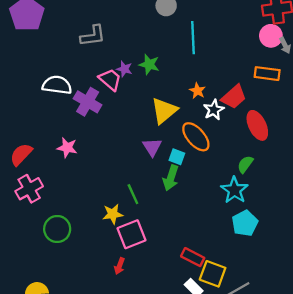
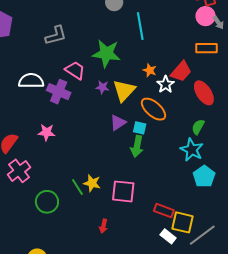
green star: (149, 64) -> (106, 53), size x1.6
purple star: (124, 69) -> (102, 87), moved
purple triangle: (152, 147) -> (118, 123), turned 36
green line: (133, 194) -> (77, 187), moved
yellow star: (113, 214) -> (92, 183), turned 30
pink square: (131, 234) -> (123, 191), moved, turned 35

